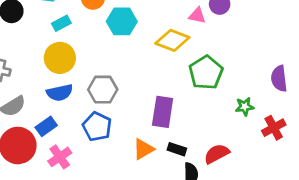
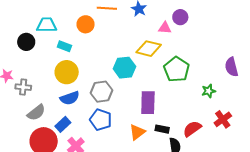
cyan hexagon: (122, 21) -> (124, 68), moved
cyan rectangle: (61, 23) -> (64, 46), turned 56
red cross: (274, 128) -> (223, 119), moved

